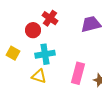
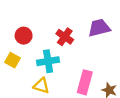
red cross: (50, 18) -> (65, 37), moved
red circle: (33, 30) -> (24, 36), moved

